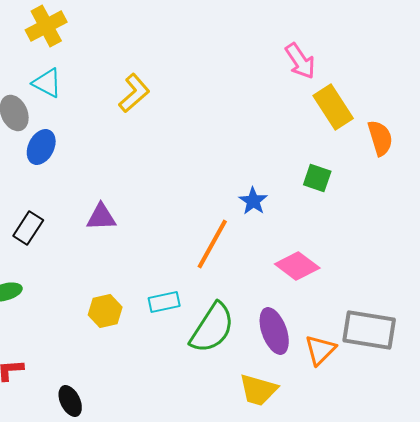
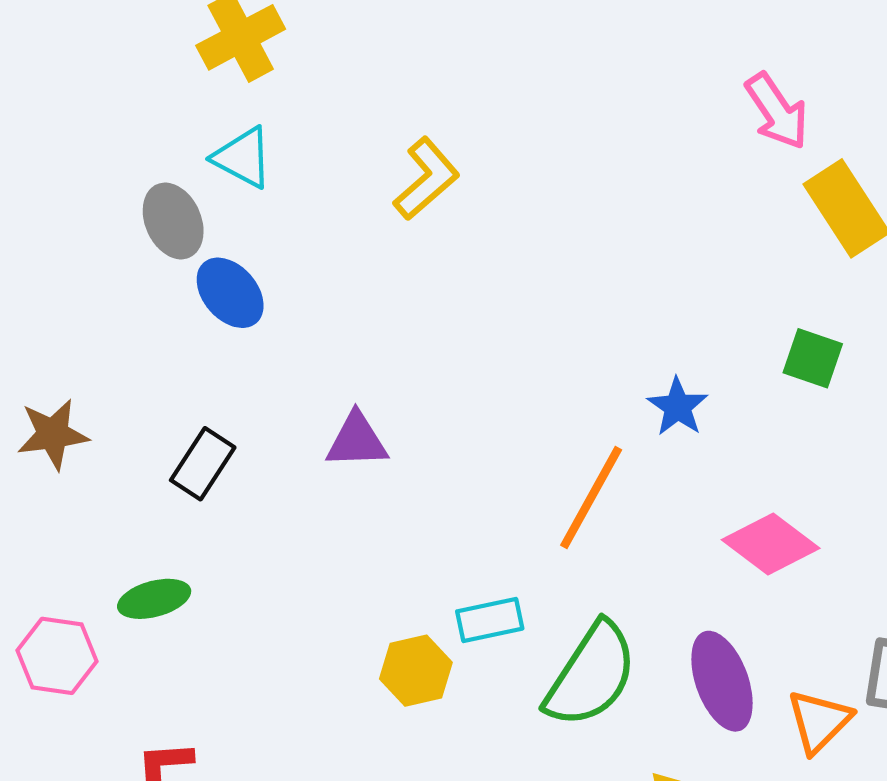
blue ellipse: (41, 147) -> (230, 293), turned -68
yellow hexagon: (105, 311) -> (416, 671), moved

